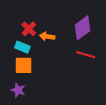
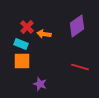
red line: (86, 55) -> (80, 67), moved
purple star: (18, 90) -> (40, 84), moved

